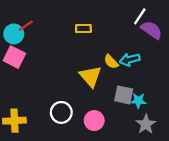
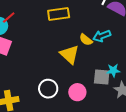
yellow rectangle: (83, 29) -> (59, 14), size x1.5
gray square: (124, 95) -> (102, 77), moved

